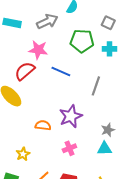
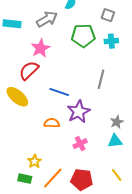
pink star: (38, 50) -> (40, 48), turned -30
blue line: (61, 71) -> (59, 92), moved
yellow star: (23, 154) -> (34, 161), moved

